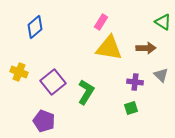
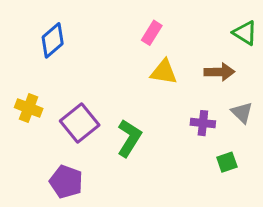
yellow triangle: (109, 48) -> (164, 72), size x0.7
green square: (131, 108) -> (227, 162), moved

